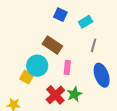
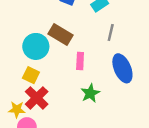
cyan circle: (37, 66) -> (36, 46), moved
red cross: (55, 95) -> (37, 98), moved

